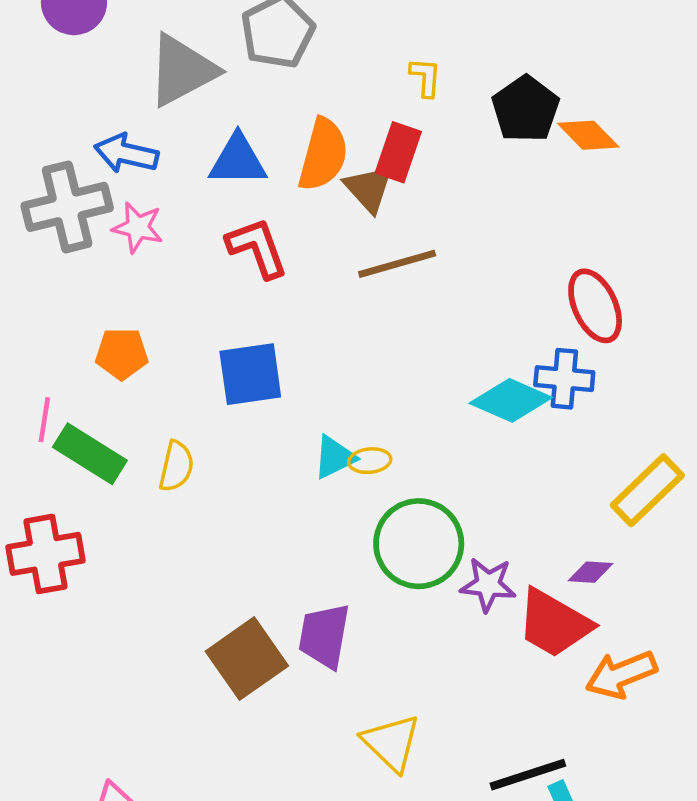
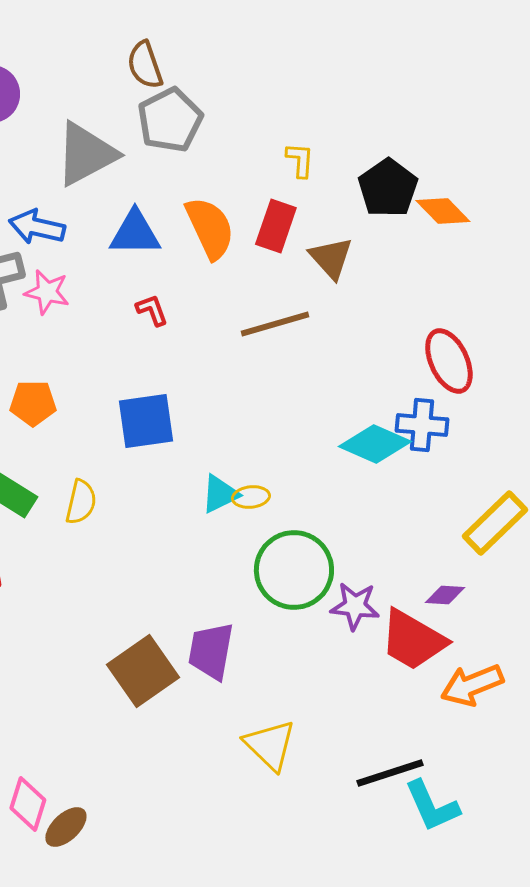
orange semicircle: (323, 155) -> (210, 228), turned -40
brown triangle: (369, 189) -> (331, 258), moved
red L-shape: (257, 248) -> (152, 310), size x0.6

